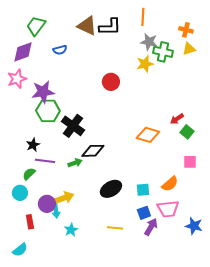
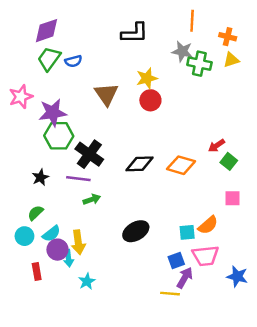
orange line: (143, 17) -> (192, 21), moved
green trapezoid: (36, 26) -> (49, 59), moved
brown triangle: (87, 26) -> (106, 94), moved, turned 30
purple diamond: (23, 52) -> (46, 31), moved
yellow star: (145, 64) -> (147, 78), moved
red circle: (111, 82) -> (150, 100), moved
black diamond: (93, 151) -> (139, 164), moved
purple line: (45, 161) -> (78, 179), moved
cyan square: (143, 190) -> (187, 232), moved
yellow arrow: (64, 198) -> (78, 242), turned 102
yellow line: (115, 228) -> (170, 294), moved
cyan semicircle: (20, 250) -> (51, 234), moved

